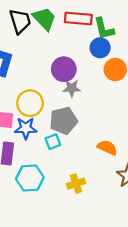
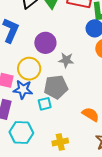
purple circle: (64, 69) -> (45, 43), moved

